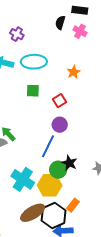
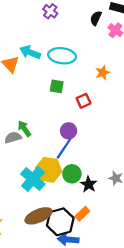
purple cross: (17, 34) -> (50, 11), moved
purple circle: (60, 125) -> (69, 131), moved
black star: (69, 163) -> (89, 184), moved
yellow hexagon: (50, 185) -> (49, 170), moved

